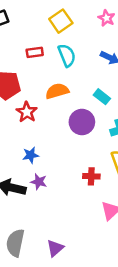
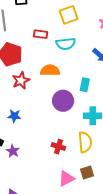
cyan semicircle: (67, 55) -> (66, 44), turned 90
cyan rectangle: (102, 97) -> (85, 85), turned 48
purple star: (39, 182) -> (13, 151), moved

